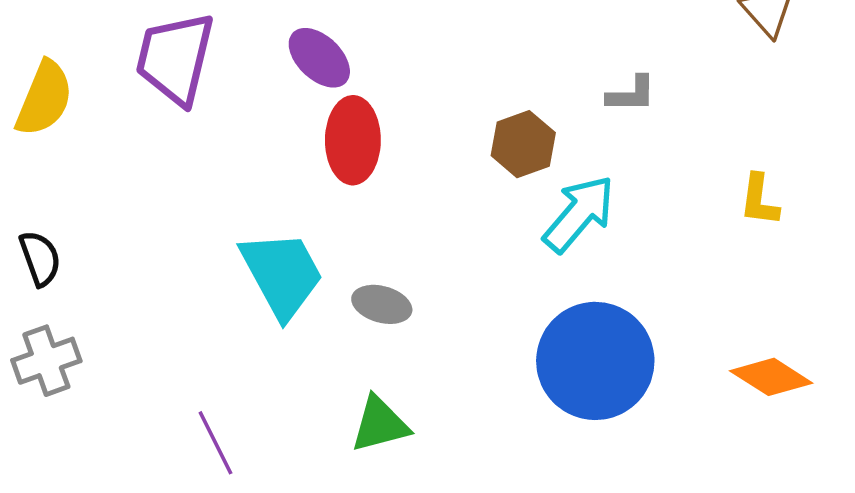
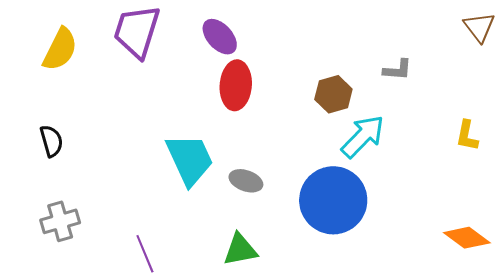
gray cross: (46, 361) -> (60, 221), moved
blue circle: (595, 361) -> (333, 200), moved

